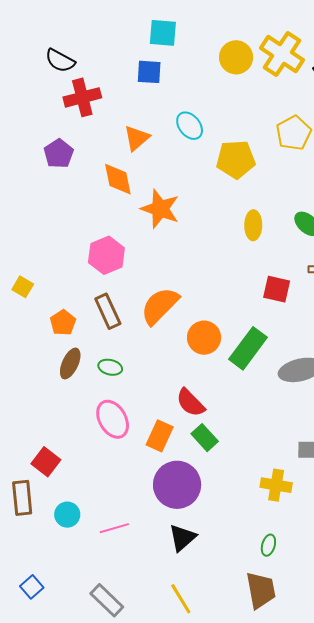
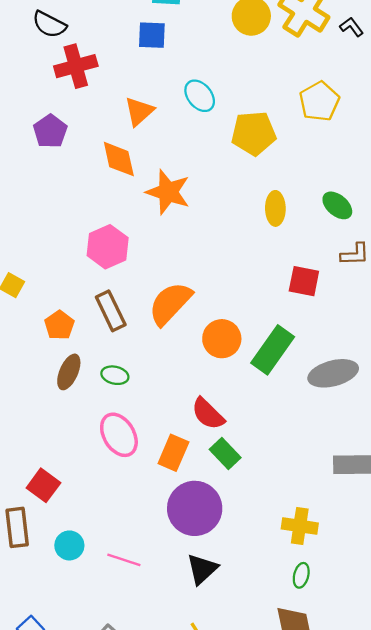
yellow cross: (276, 485) -> (300, 526), moved
pink line: (114, 528) -> (124, 560), turned 36

